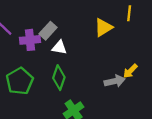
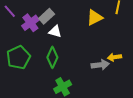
purple cross: (30, 40) -> (30, 23), turned -36
yellow arrow: (130, 71) -> (114, 57), turned 32

